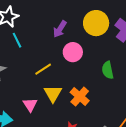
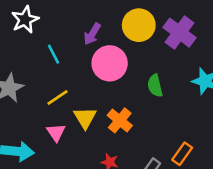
cyan line: (17, 40) -> (53, 54), moved
pink circle: (73, 52) -> (110, 63), size x1.4
yellow line: (43, 69) -> (57, 98), moved

